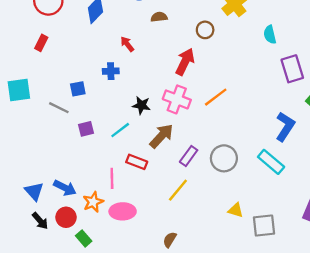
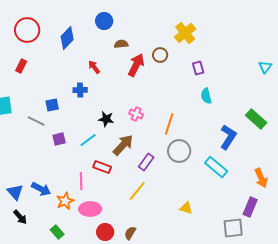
cyan semicircle: (270, 35) -> (206, 96), moved
red arrow: (185, 62) -> (136, 65), moved
purple rectangle: (292, 69) -> (198, 68), moved, size x0.6
orange line: (216, 97) -> (169, 124), moved, turned -35
pink cross: (177, 99) -> (136, 114), size x0.6
gray circle: (224, 158) -> (179, 151), moved
red circle: (66, 217) -> (105, 232), moved
gray square: (264, 226) -> (233, 228), moved

